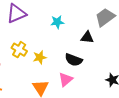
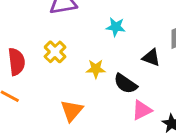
yellow star: (40, 57) -> (96, 69), moved
pink triangle: (66, 79) -> (142, 110), moved

